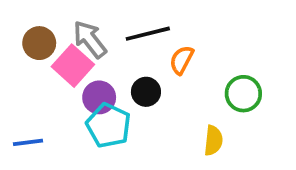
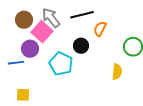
purple circle: (99, 97) -> (30, 49), moved
blue line: (28, 142) -> (16, 63), moved

